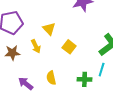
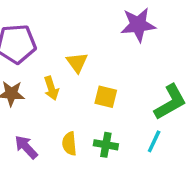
yellow square: (69, 47) -> (106, 97), turned -32
green cross: (85, 79) -> (106, 145), moved

